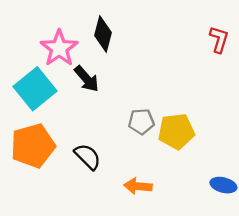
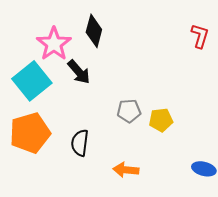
yellow pentagon: (176, 131) -> (161, 120), size x0.7
black semicircle: (88, 157) -> (80, 143), turned -128

